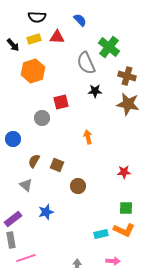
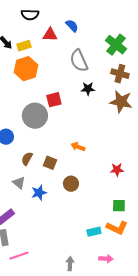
blue semicircle: (80, 20) -> (72, 26), moved
yellow rectangle: (34, 39) -> (24, 46), moved
green cross: (109, 47) -> (116, 45), moved
gray circle: (42, 118) -> (35, 116), size x1.6
orange arrow: (88, 137) -> (78, 147), moved, turned -56
blue star: (46, 212) -> (39, 193), moved

